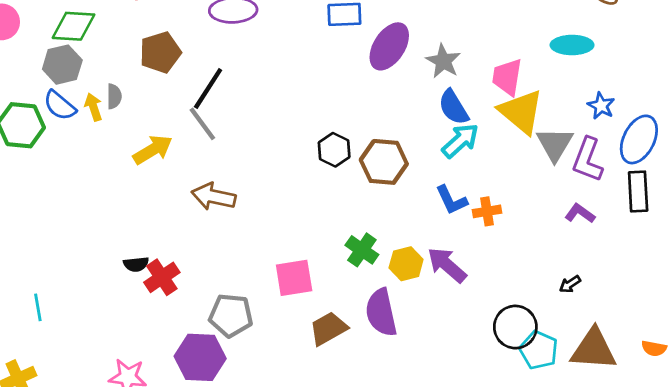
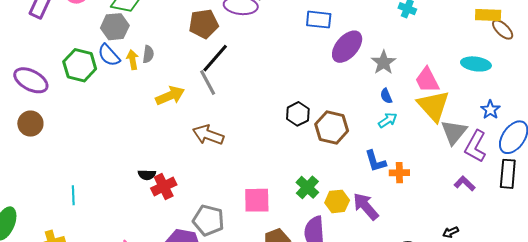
brown pentagon: (160, 52) -> (204, 24), moved
pink trapezoid: (507, 77) -> (427, 80), turned -44
blue semicircle: (453, 107) -> (386, 96), size x0.6
cyan arrow: (460, 141) -> (388, 120), size x0.7

